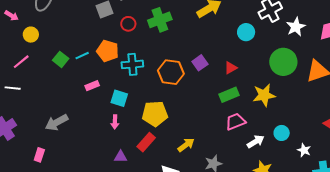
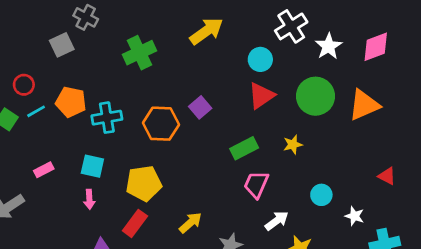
red circle: (128, 24) -> (24, 85), moved
red triangle: (231, 68) -> (261, 96), moved, size x1.5
pink rectangle: (92, 86) -> (44, 170), moved
yellow star: (264, 95) -> (293, 145), size x0.6
pink trapezoid: (235, 122) -> (256, 184), turned -40
white arrow: (256, 142) -> (277, 221), moved

